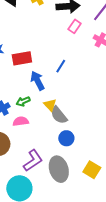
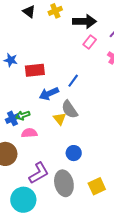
blue arrow: (37, 81) -> (49, 94), turned -90
green arrow: (23, 101) -> (23, 115), moved
gray semicircle: (59, 115) -> (70, 109), moved
yellow square: (92, 170) -> (97, 186), turned 30

